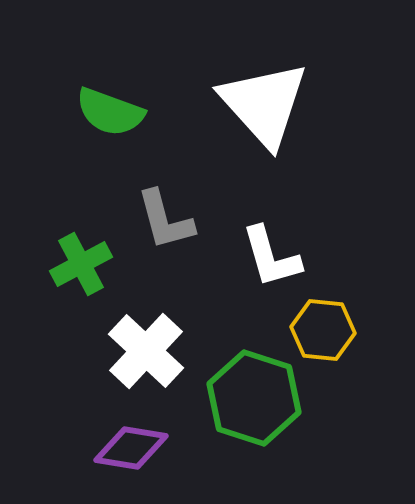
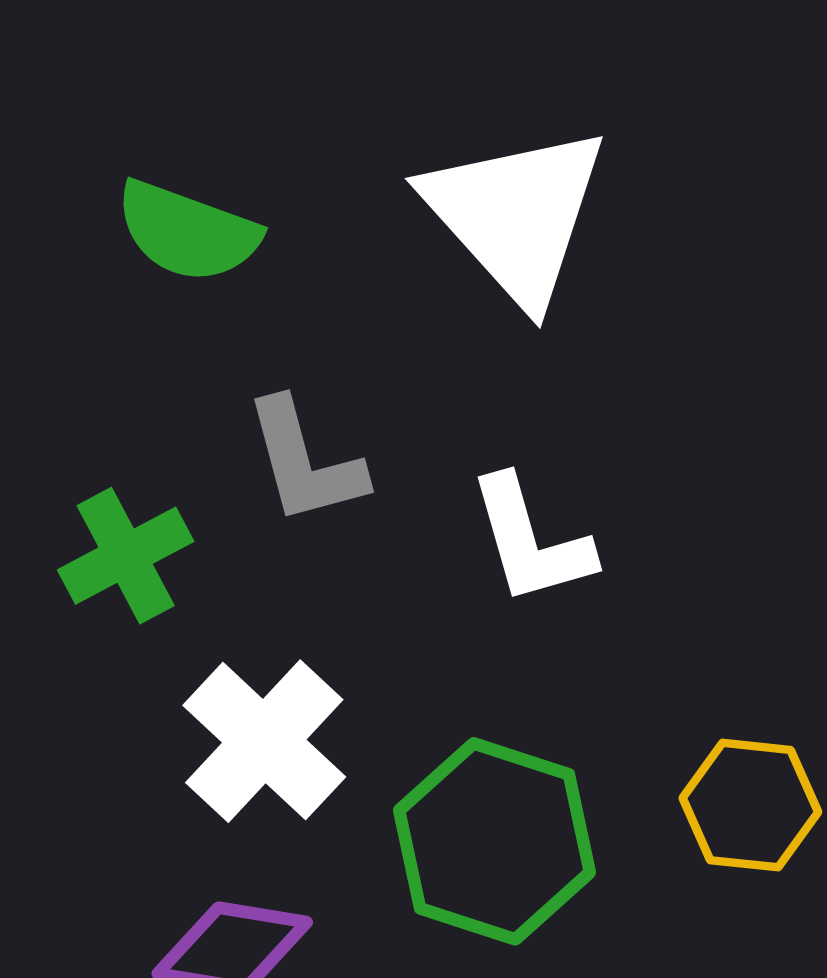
yellow hexagon: (323, 330) -> (750, 805), moved

